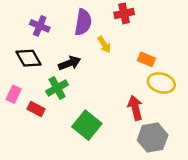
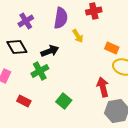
purple cross: (40, 26) -> (26, 21), turned 35
red rectangle: (36, 109) -> (24, 101), moved
green square: (87, 125) -> (64, 101), size x0.7

